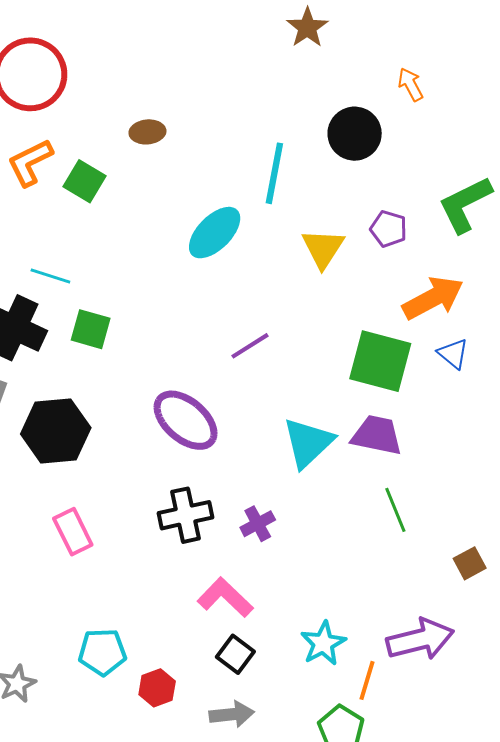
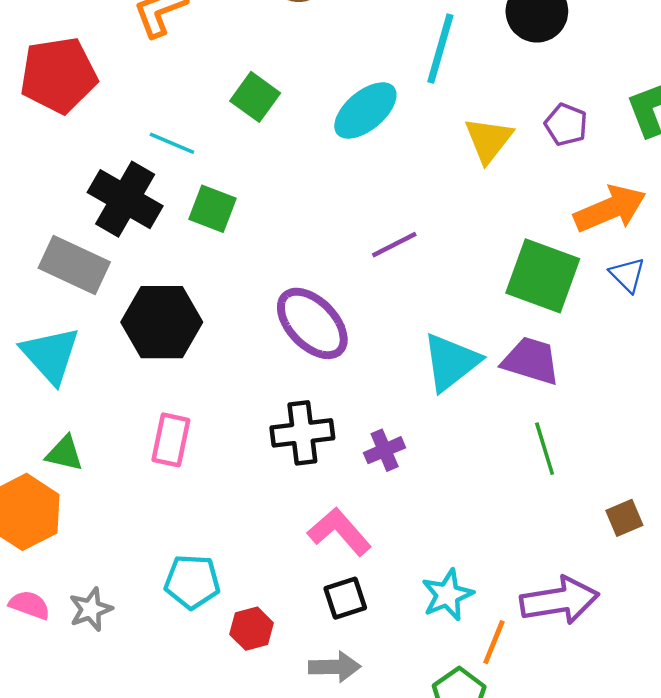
green square: (84, 181) -> (255, 97), moved
pink rectangle: (73, 532) -> (171, 440), turned 33
black square: (235, 654) -> (345, 598), turned 30

